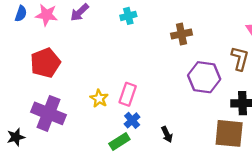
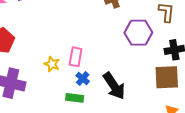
black arrow: (167, 134) -> (114, 86), size x2.0
green rectangle: (119, 141) -> (75, 98), turned 48

